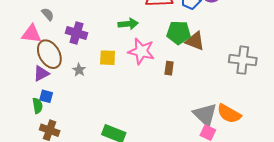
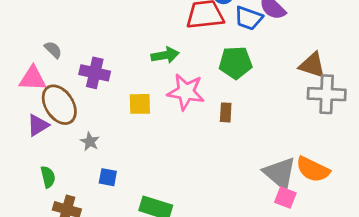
brown triangle: (195, 41) -> (312, 65), moved
gray star: (79, 70) -> (90, 142), moved
purple triangle: (41, 74) -> (38, 125), moved
blue square: (46, 96) -> (108, 177), moved

